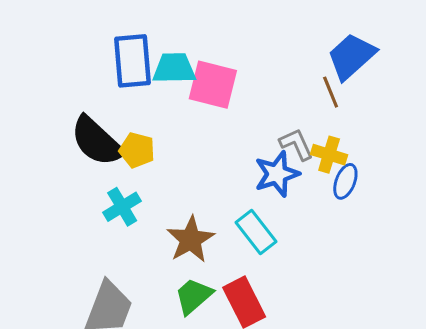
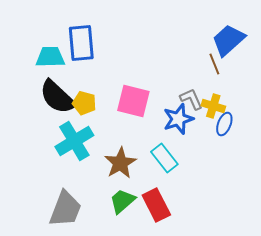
cyan trapezoid: (174, 68) -> (50, 57), moved
pink square: (213, 85) -> (133, 101), moved
cyan cross: (122, 207) -> (74, 141), size x1.5

